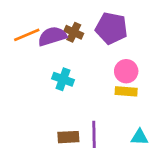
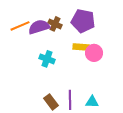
yellow rectangle: (126, 91) -> (81, 47), moved
brown rectangle: (68, 137) -> (51, 102), turned 56
cyan triangle: (140, 137) -> (92, 102), moved

